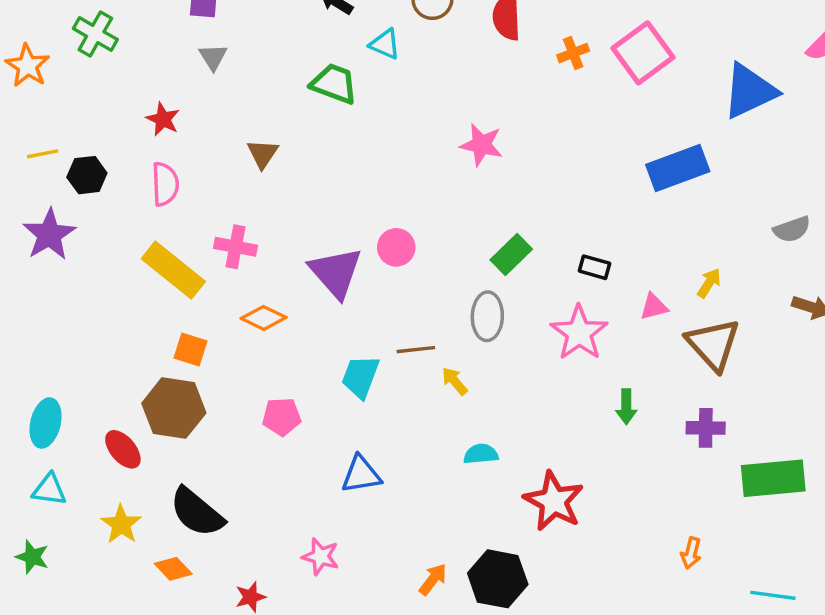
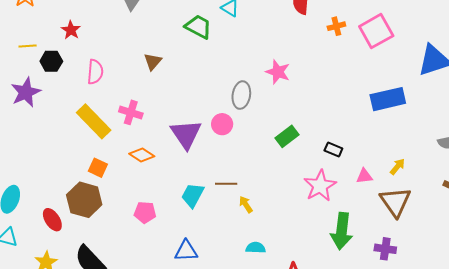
red star: (163, 119) -> (71, 30), moved
gray ellipse: (487, 316) -> (241, 95), moved
green arrow: (626, 407) -> (342, 231), size x1.8

